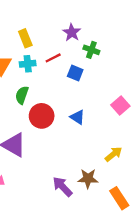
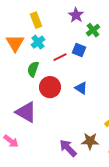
green cross: (91, 50) -> (93, 30), turned 32
red line: (53, 58) -> (60, 57), moved
cyan cross: (28, 64) -> (38, 42), turned -32

